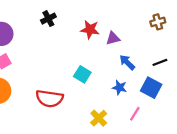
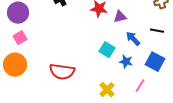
black line: (160, 62) -> (157, 31), moved, turned 32
cyan square: (82, 74) -> (107, 50), moved

